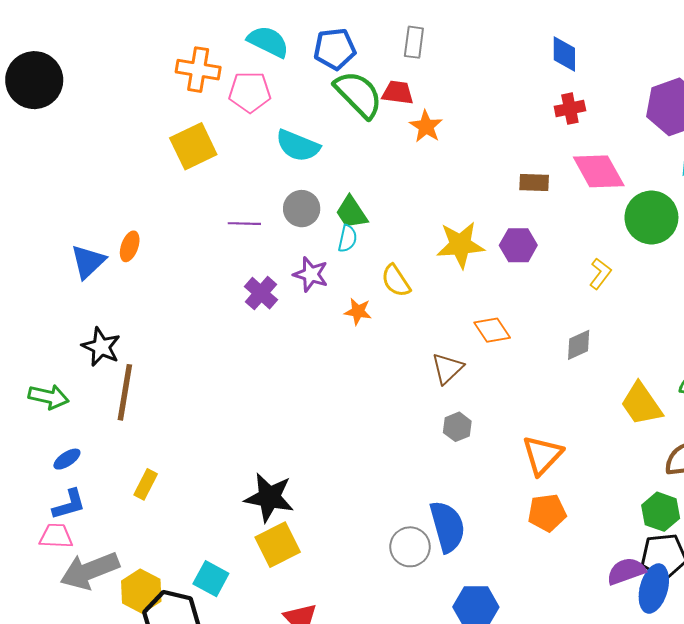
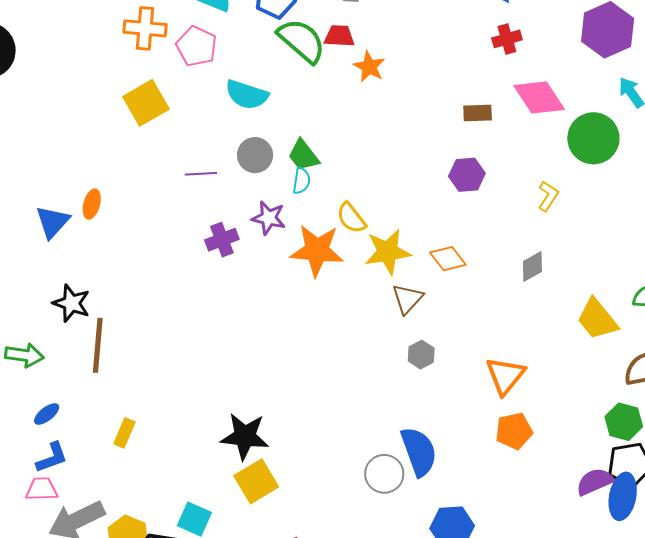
pink pentagon: (250, 92) -> (197, 46), turned 30
yellow star: (460, 245) -> (388, 252), moved
purple cross: (261, 293) -> (222, 240), turned 32
orange star: (358, 311) -> (317, 250), size x2.0

